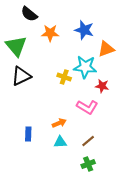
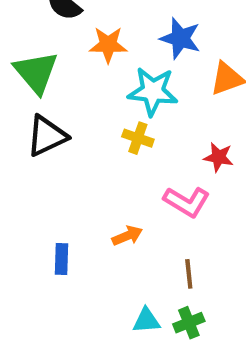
cyan star: (85, 67) -> (153, 91), moved
brown line: (88, 141) -> (189, 274), turned -56
cyan triangle: (60, 142) -> (146, 321), moved

